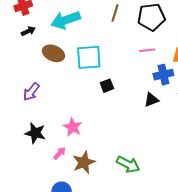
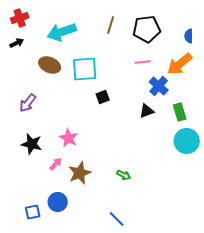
black arrow: (28, 31) -> (17, 43), moved
blue cross: (163, 75) -> (159, 86), turned -36
green arrow: (128, 164) -> (124, 175), size x0.6

